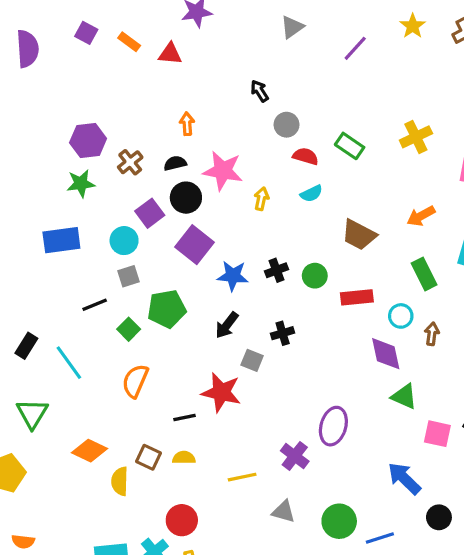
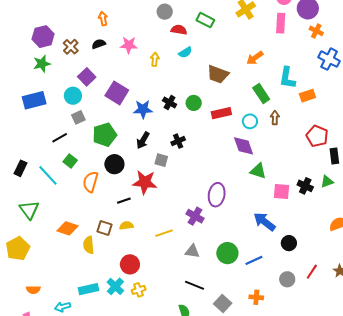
pink star: (223, 171) -> (129, 45), size x0.7
black circle: (186, 198) -> (114, 164), moved
black cross: (277, 270) -> (170, 102), turned -32
green square: (129, 329) -> (70, 161), moved
brown arrow: (432, 334) -> (275, 118), moved

